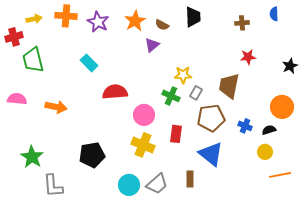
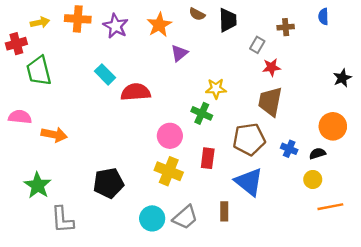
brown semicircle: (162, 25) -> (197, 14), moved
red star: (248, 57) -> (271, 67), moved
red semicircle: (115, 92) -> (136, 92), moved
gray rectangle: (196, 93) -> (257, 45), moved
orange arrow: (56, 107) -> (54, 135), moved

